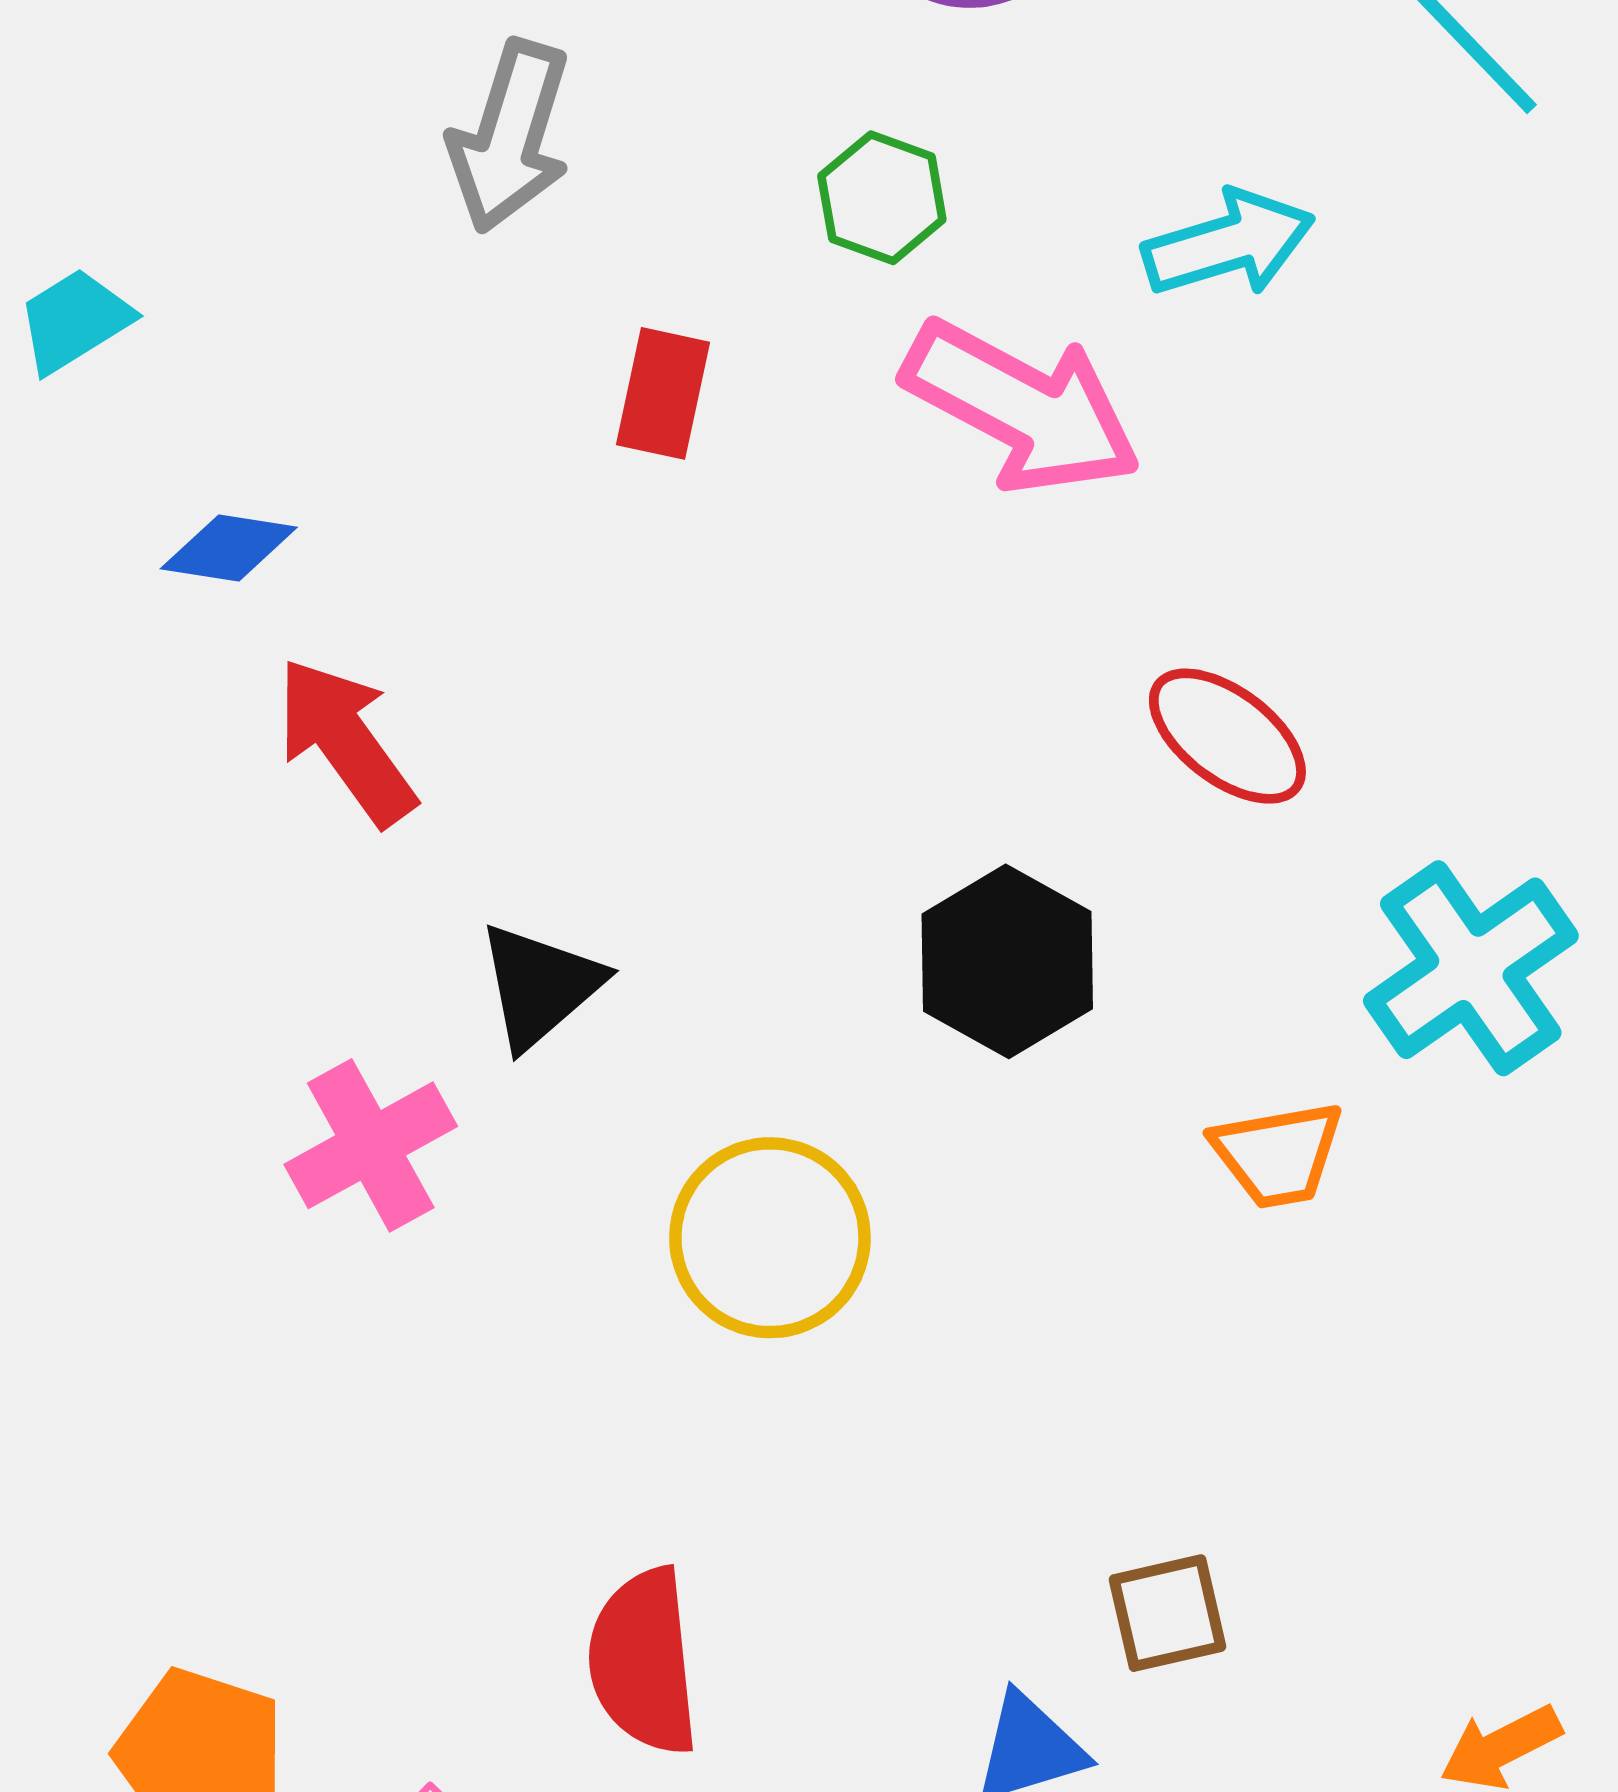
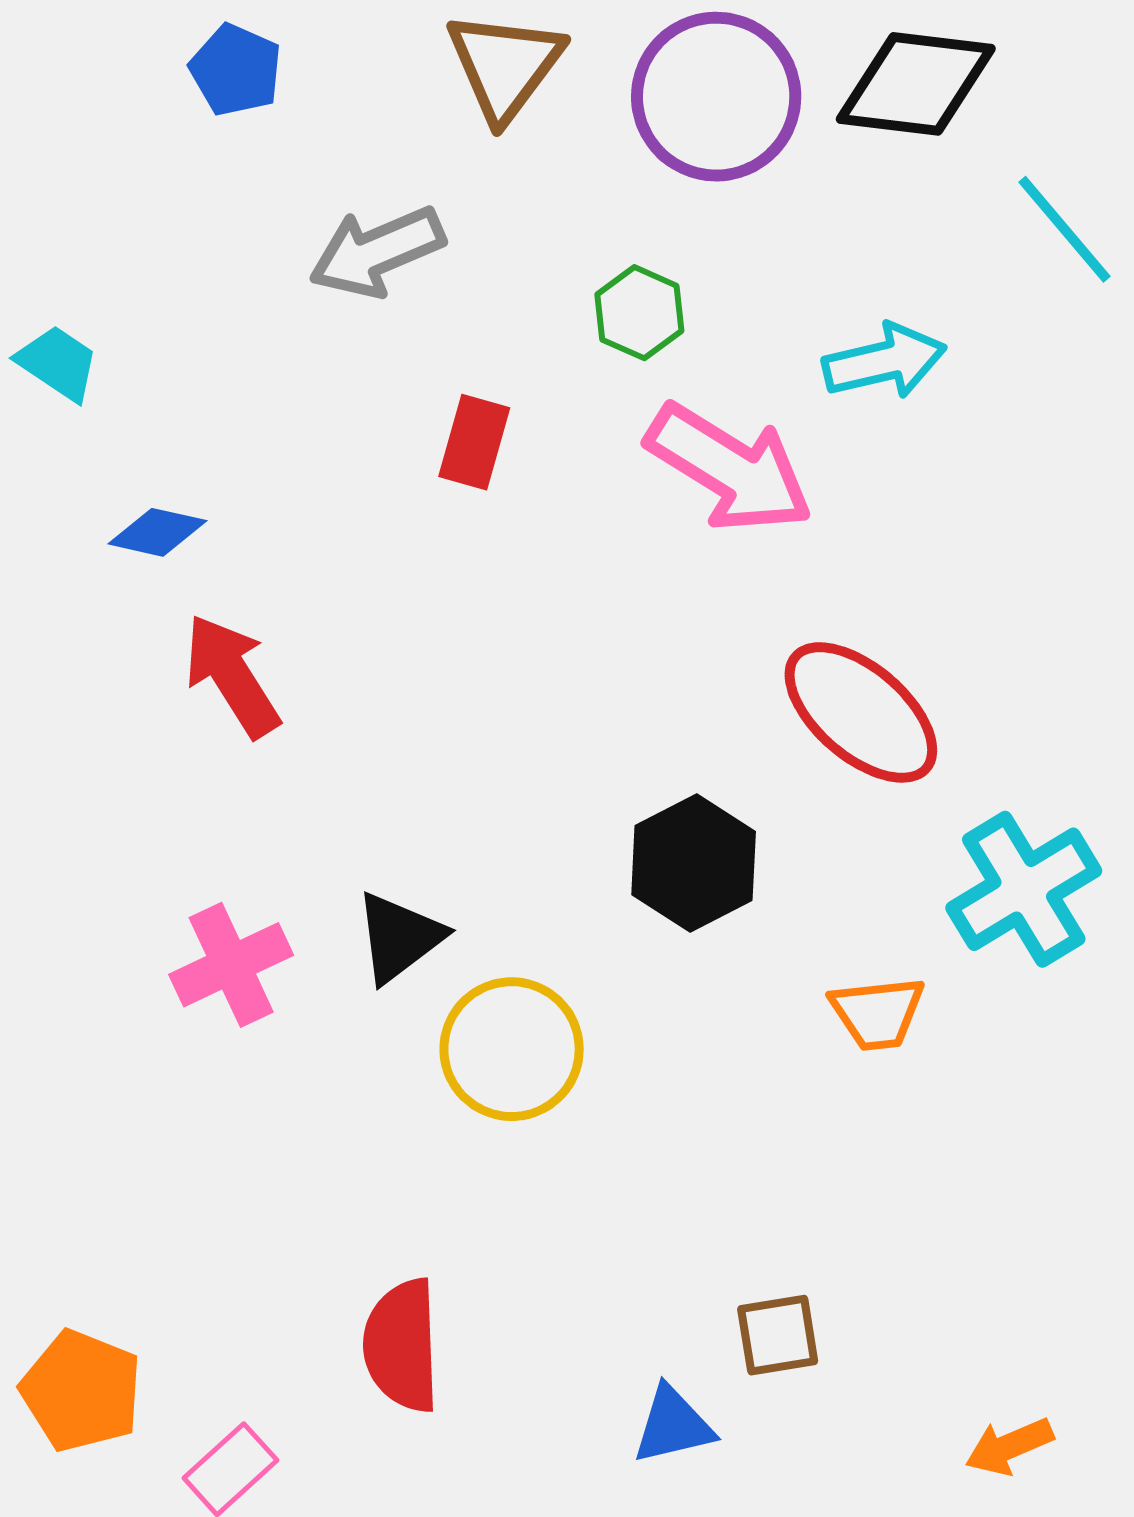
gray arrow: (510, 136) -> (377, 252), turned 46
cyan trapezoid: (74, 321) -> (58, 363), turned 62
red ellipse: (1227, 736) -> (861, 712), size x1.4
black triangle: (540, 986) -> (399, 937), moved

